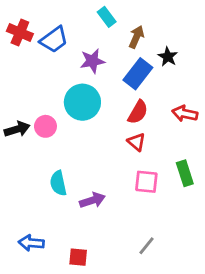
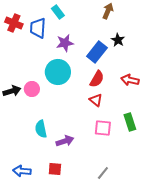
cyan rectangle: (107, 17) -> (58, 12), moved
brown arrow: (136, 37) -> (108, 11), moved
blue trapezoid: (54, 40) -> (38, 28), turned 130
red square: (78, 257) -> (55, 169), moved

